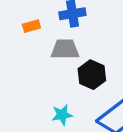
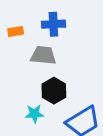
black hexagon: (92, 75) -> (54, 91), moved

